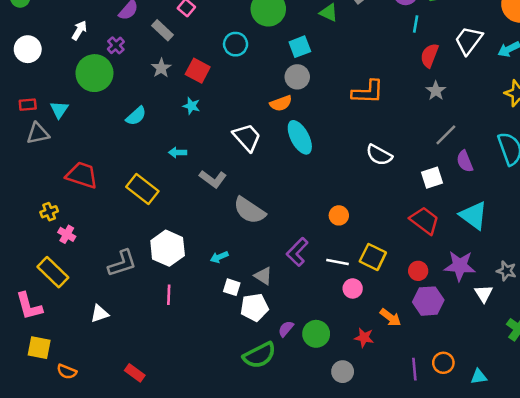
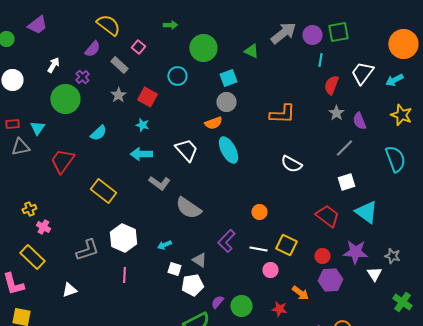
cyan arrow: (178, 152) -> (141, 154), moved, size x1.5
purple semicircle: (465, 161) -> (359, 121), moved
red trapezoid: (82, 175) -> (62, 161), moved, turned -72
white square: (432, 178) -> (346, 182), moved

